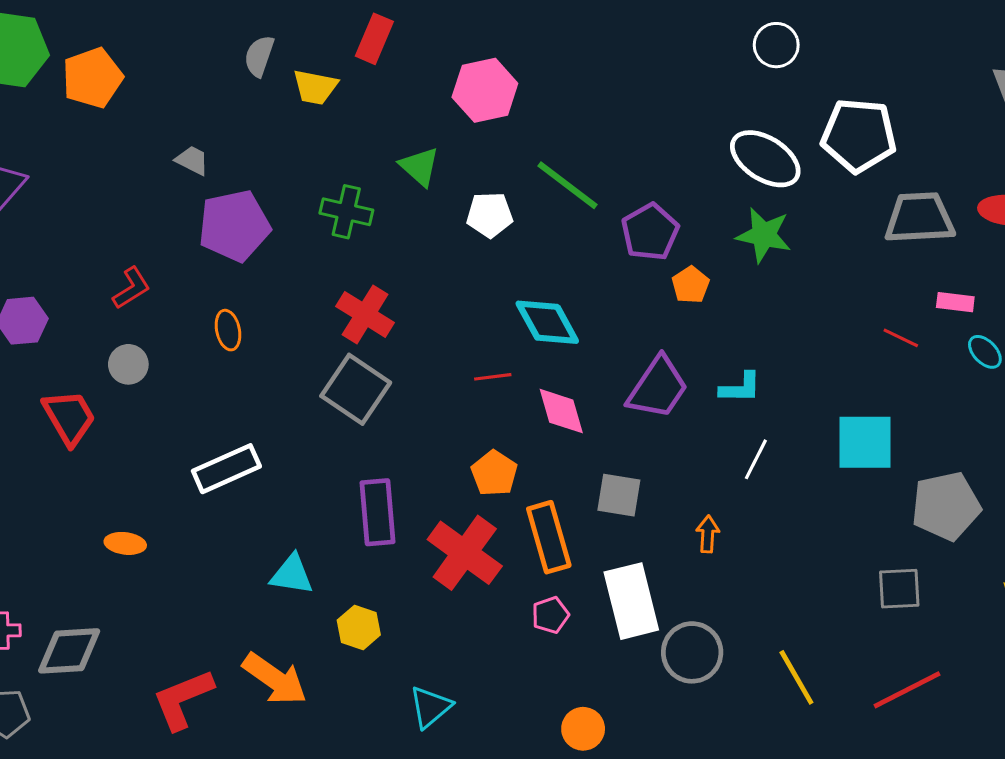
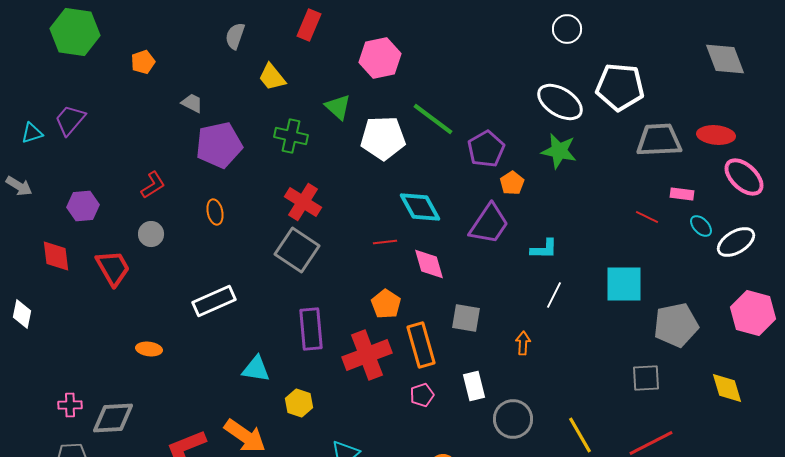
orange pentagon: (92, 78) -> (143, 62), moved, size x0.6
yellow trapezoid: (315, 87) -> (272, 77), moved, turned 40
white pentagon: (490, 215) -> (383, 138), size x1.5
purple trapezoid: (658, 388) -> (489, 224), moved
red cross: (465, 553) -> (367, 355), turned 33
white rectangle: (631, 601) -> (474, 386), size x0.6

